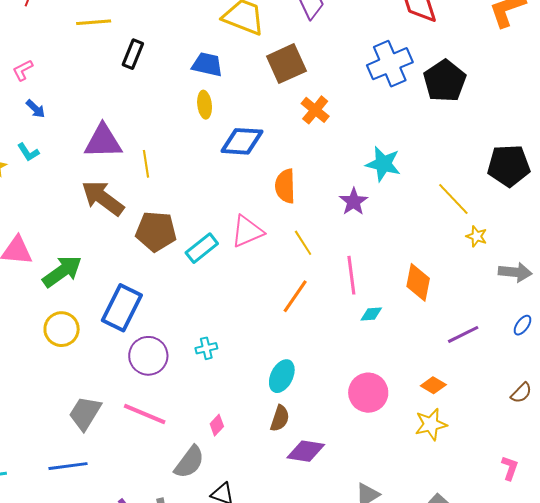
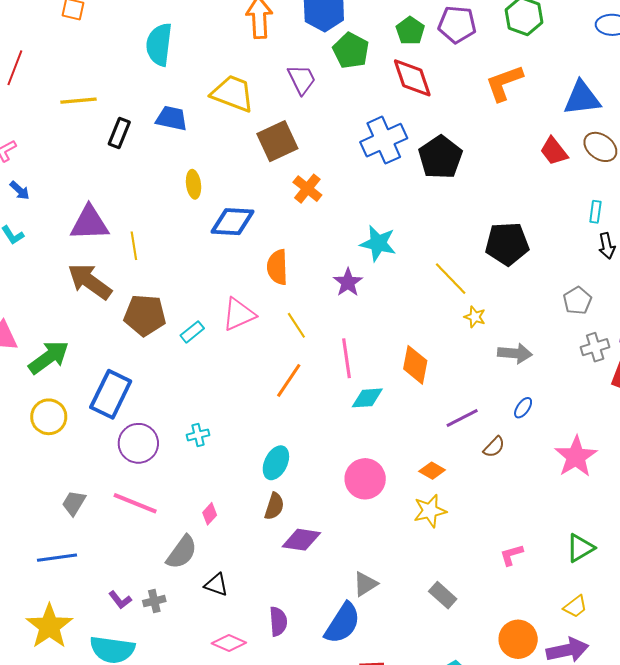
blue trapezoid: (207, 65) -> (172, 118), moved
cyan rectangle: (202, 248) -> (192, 332), size x0.7
cyan diamond: (371, 314) -> (367, 398), size x1.4
brown semicircle: (521, 393) -> (494, 447), moved
gray trapezoid: (85, 413) -> (74, 503), size x0.7
pink L-shape: (510, 468) -> (512, 555), turned -125

